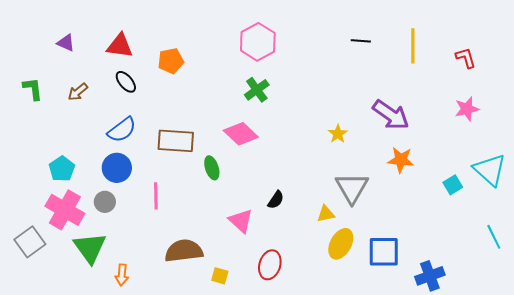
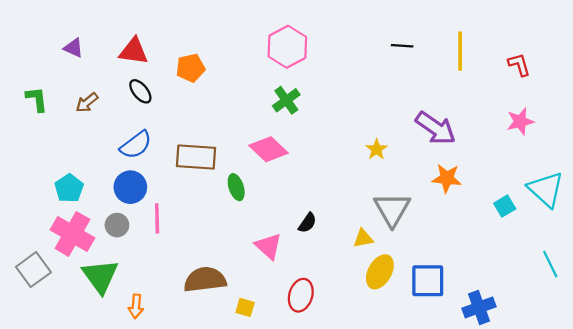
pink line: (156, 196) -> (157, 218), moved

